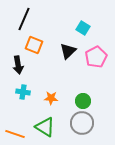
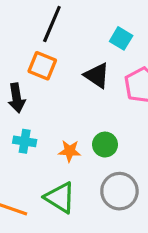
black line: (24, 19) -> (52, 24), moved
black triangle: (68, 51) -> (97, 75), turned -42
green circle: (83, 101) -> (105, 145), moved

